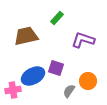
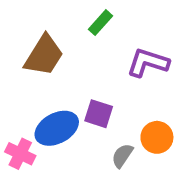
brown trapezoid: (26, 36) -> (44, 55), turned 135
pink cross: (13, 90) -> (20, 154), turned 35

